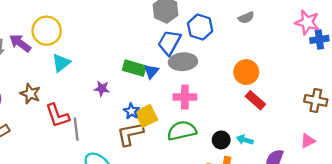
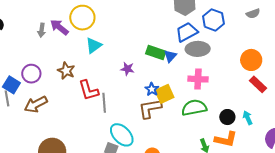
blue trapezoid: (169, 43) -> (187, 32), turned 30
cyan arrow: (245, 140) -> (248, 118), turned 48

